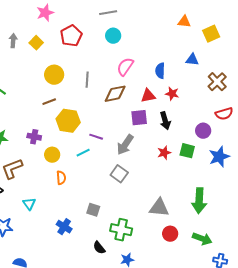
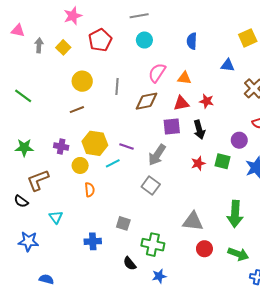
orange triangle: (184, 22) -> (184, 78), moved
blue semicircle: (160, 71) -> (192, 41), moved
yellow hexagon: (68, 121) -> (95, 143), moved
blue cross: (64, 227) -> (93, 241), turned -35

